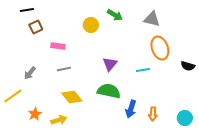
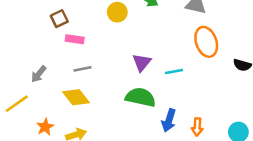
brown square: (36, 27) -> (59, 19), moved
cyan line: (143, 70) -> (174, 71), moved
yellow diamond: (72, 97) -> (76, 97), moved

